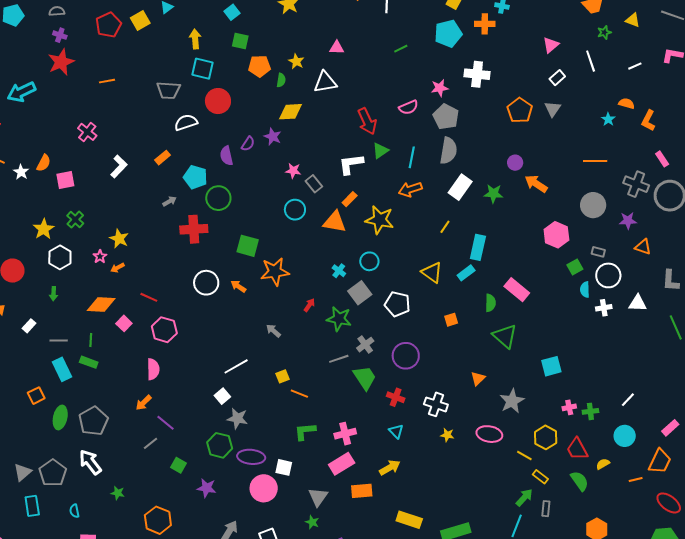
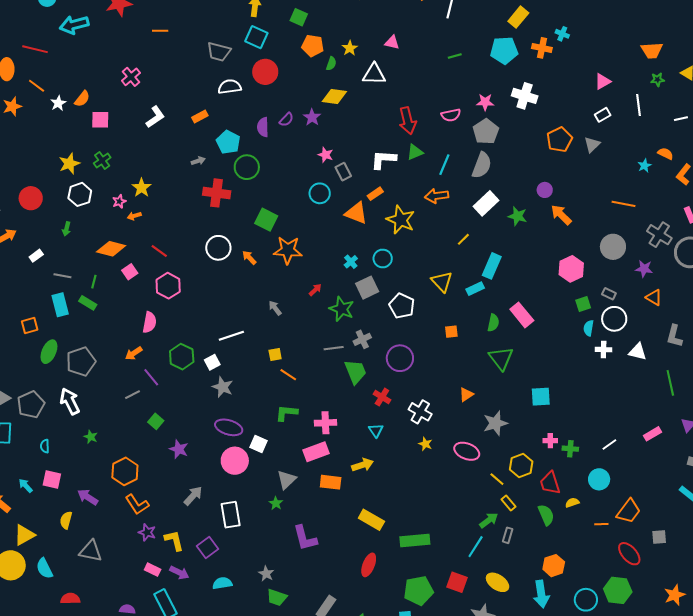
pink rectangle: (670, 428) -> (652, 434), moved
green hexagon: (220, 445) -> (182, 357), moved

